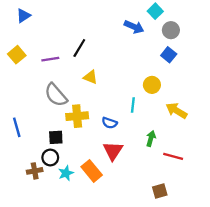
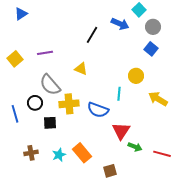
black line: (79, 48) -> (92, 35), moved
yellow square: (17, 55) -> (15, 59), moved
blue semicircle: (109, 123) -> (98, 110), size x1.5
green arrow: (151, 139) -> (135, 147), moved, turned 96
red triangle: (113, 151) -> (121, 131), moved
red line: (173, 156) -> (162, 154), moved
black circle: (50, 157) -> (35, 103), moved
brown square: (160, 191) -> (110, 171), moved

